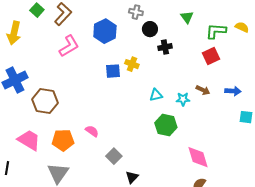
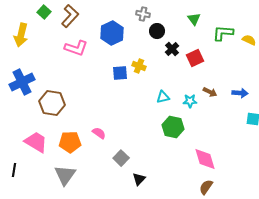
yellow semicircle: (242, 27) -> (249, 40), moved
pink L-shape: (69, 46) -> (76, 48), turned 50
black cross: (165, 47) -> (172, 49), turned -32
red square: (211, 56) -> (195, 58), moved

